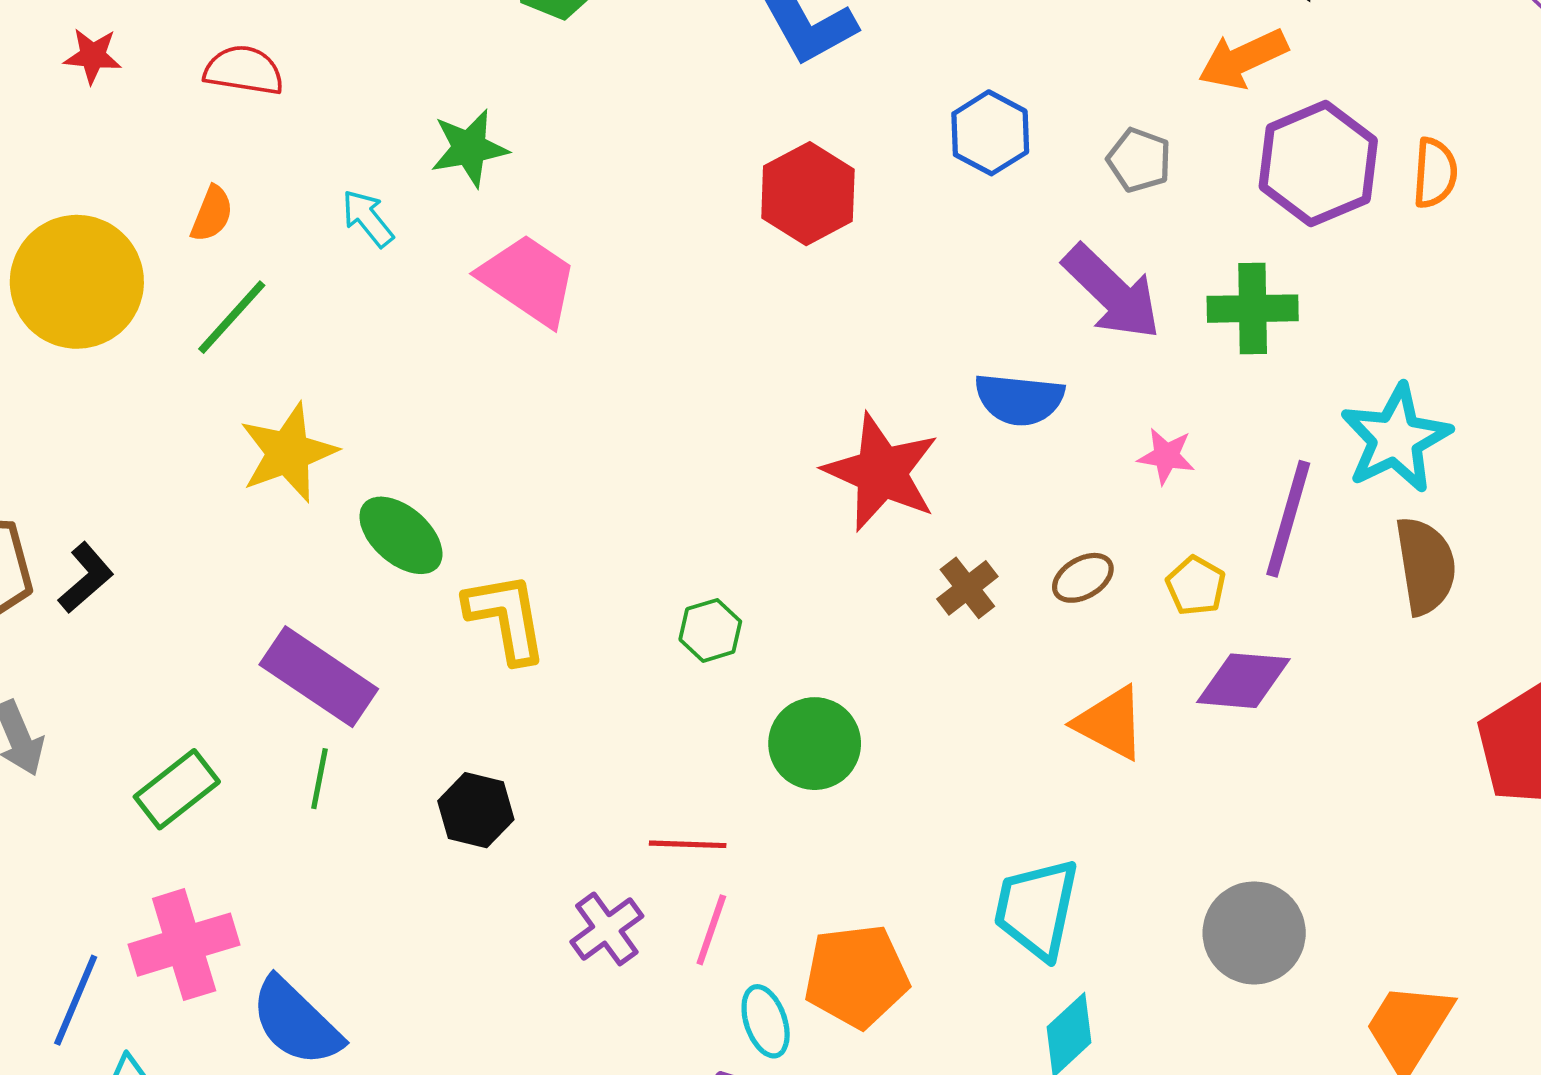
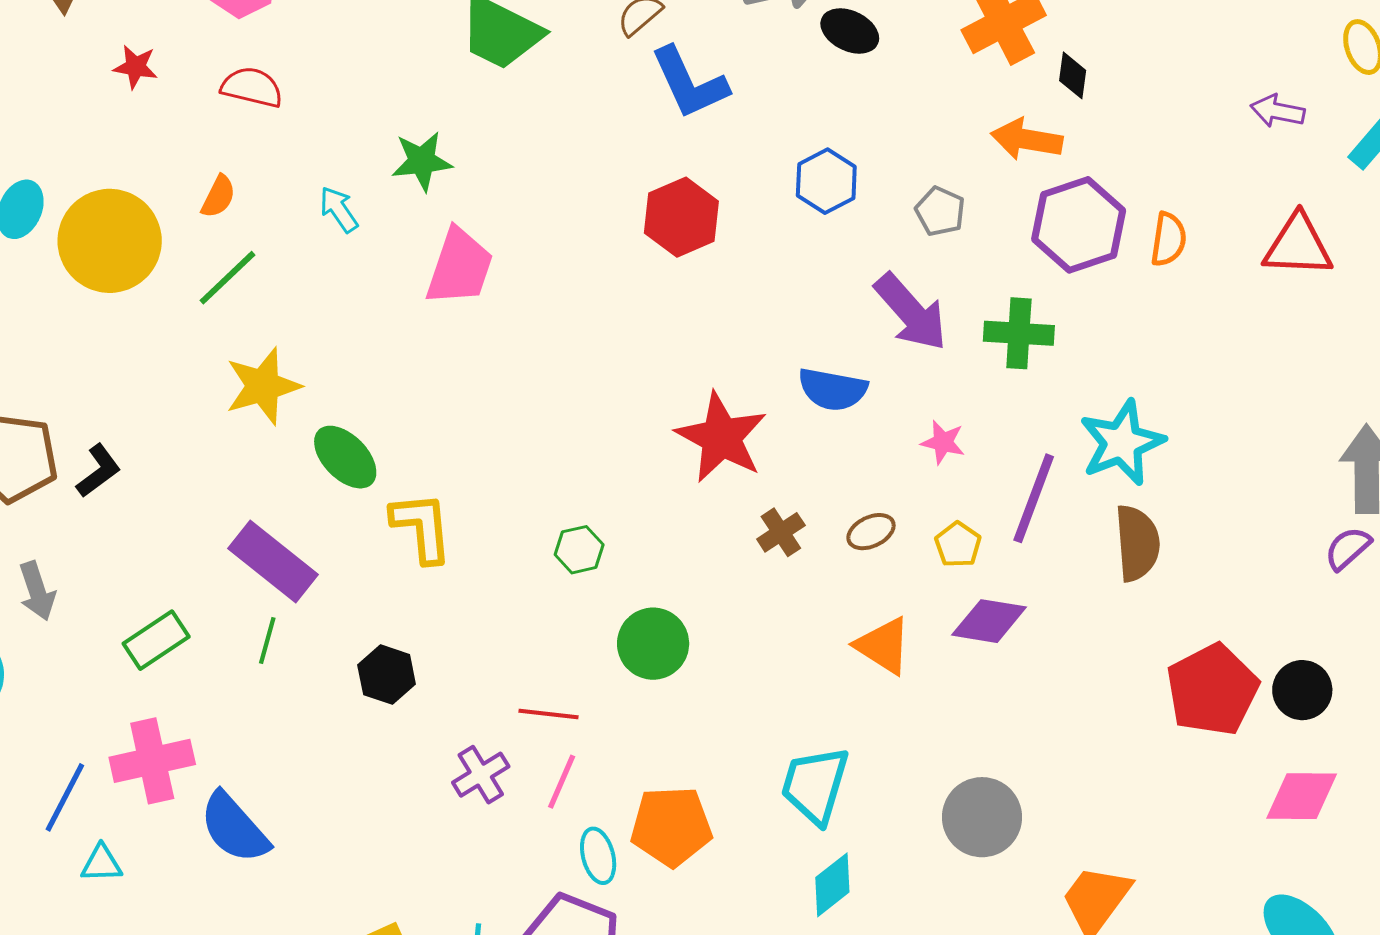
orange arrow: (1243, 59) -> (1027, 139), turned 30
pink trapezoid: (528, 280) -> (460, 267), turned 70

